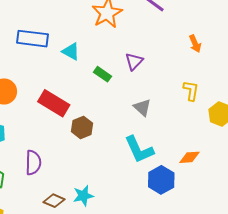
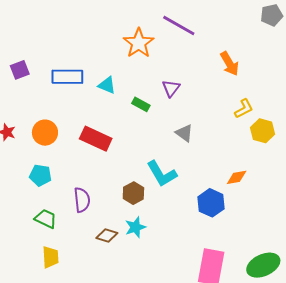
orange arrow: (195, 44) -> (230, 64), size x1.4
yellow L-shape: (191, 91) -> (244, 109), moved, turned 60
brown hexagon: (82, 127) -> (133, 193), moved
cyan L-shape: (139, 150) -> (162, 174), moved

